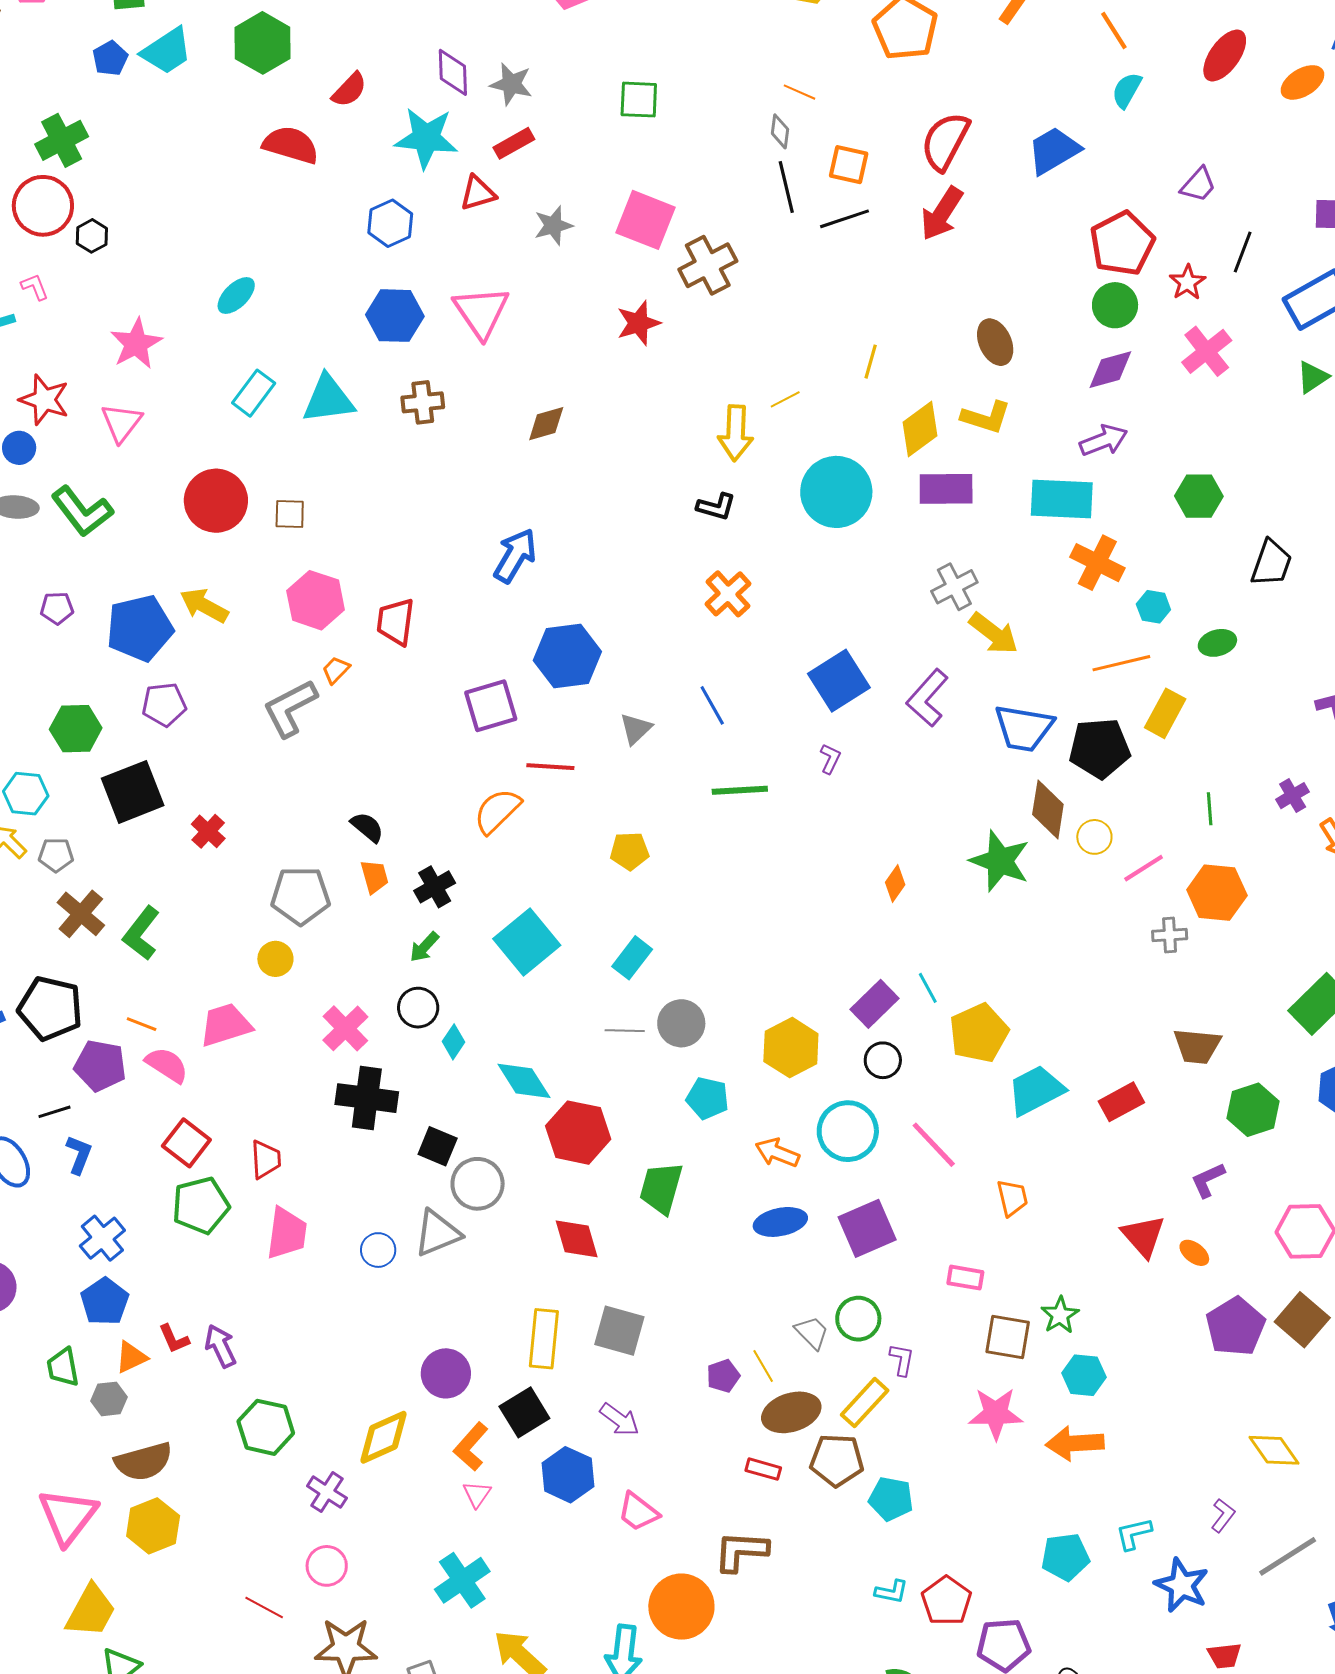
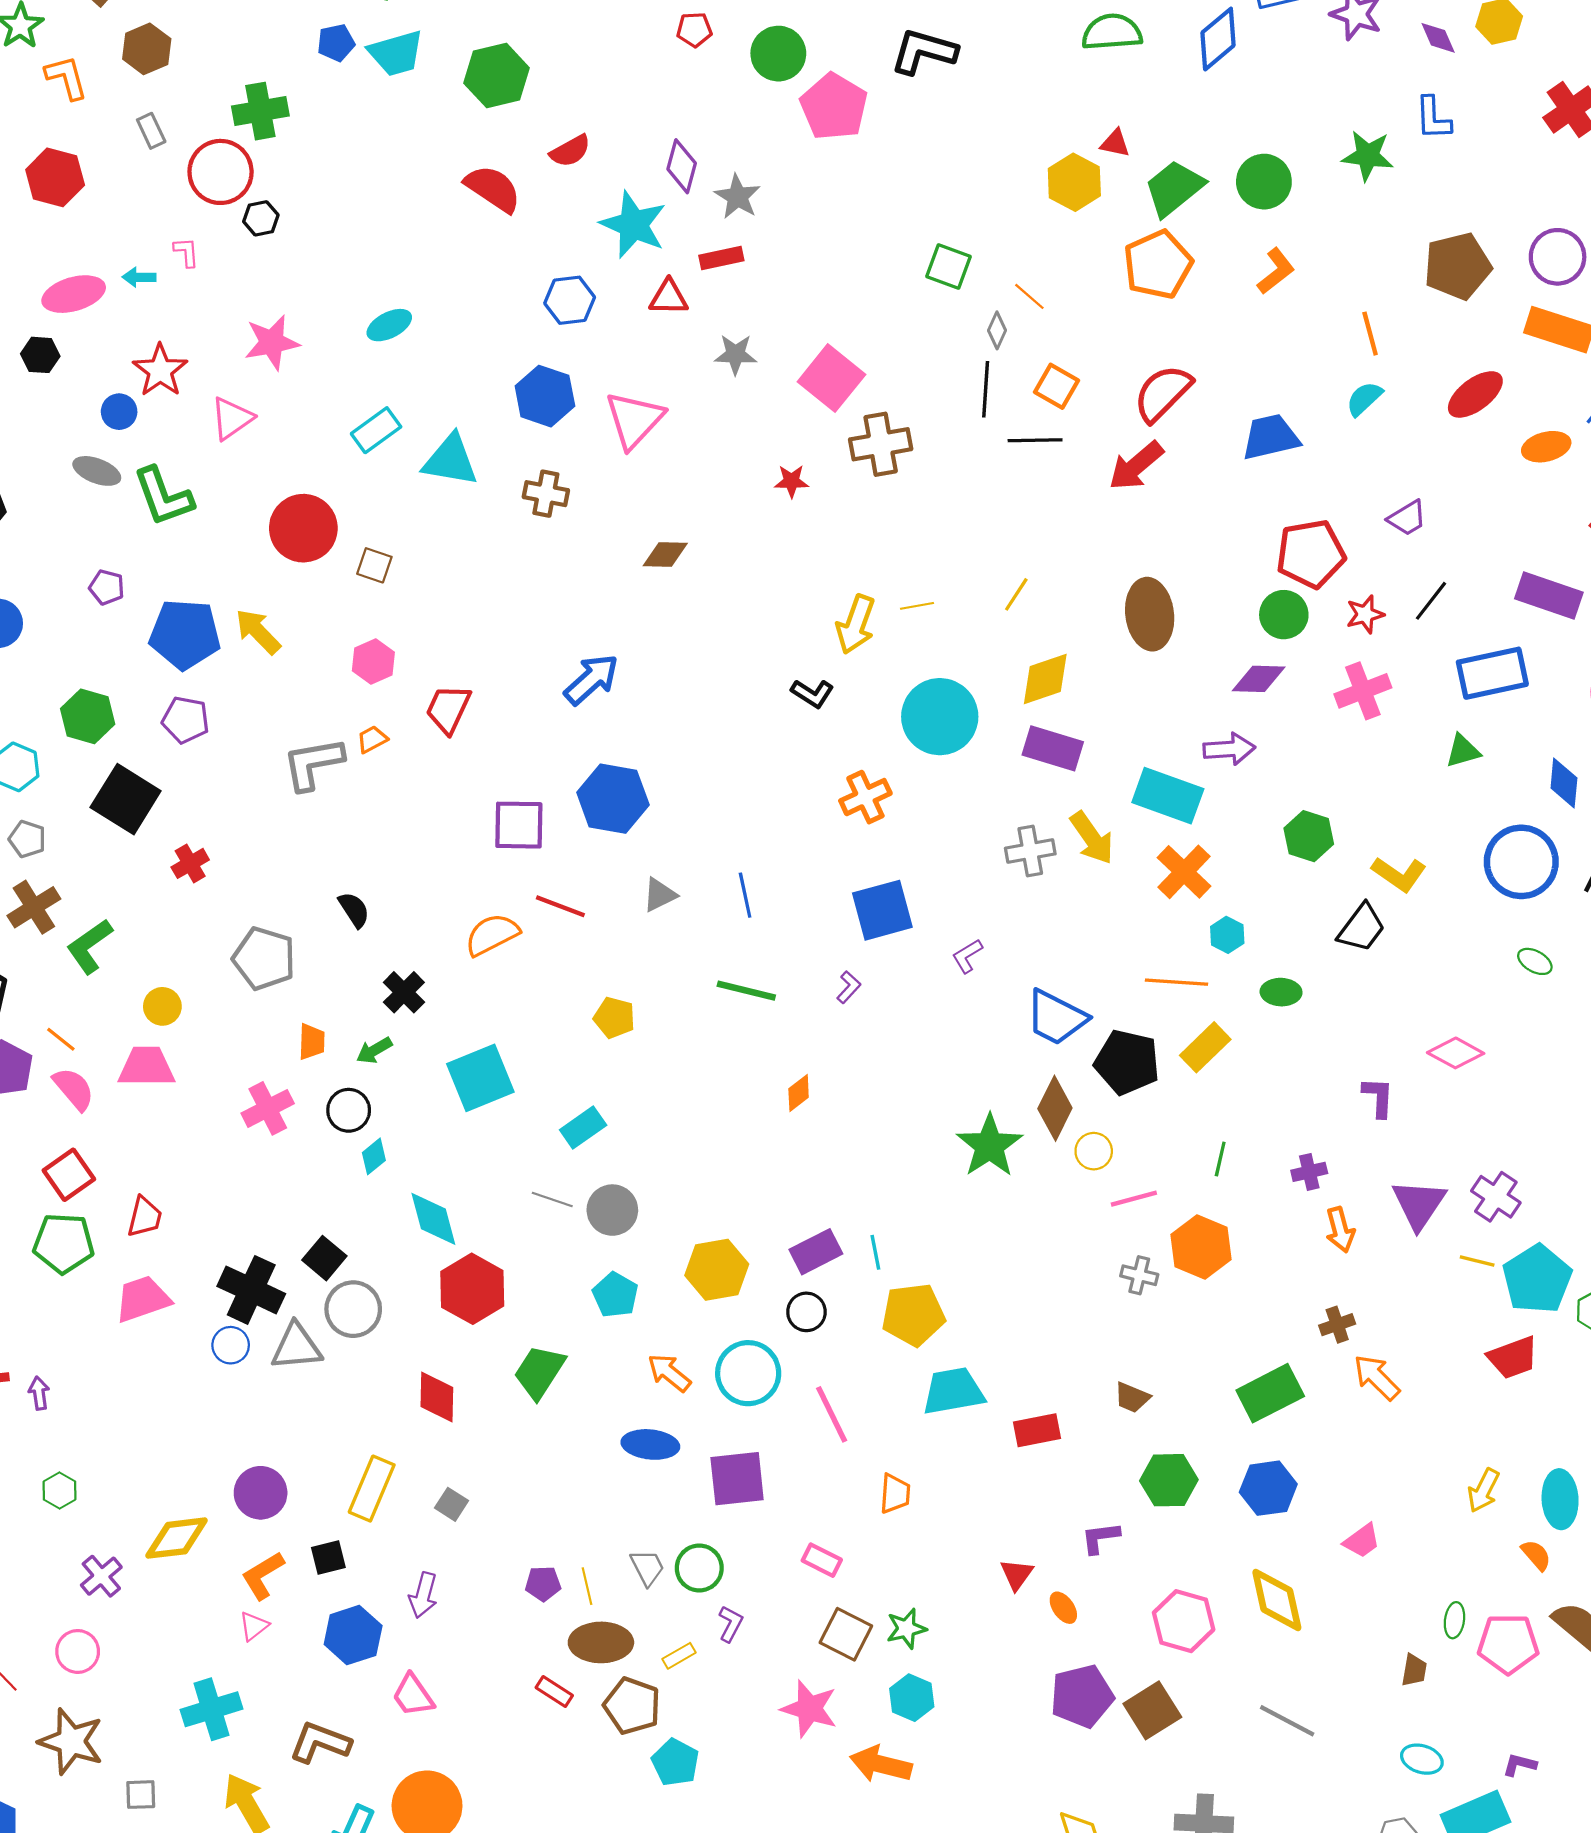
green square: (639, 100) -> (949, 266), moved
red star: (638, 323) -> (791, 481), size x0.7
brown ellipse: (995, 342) -> (1150, 614), size x1.4
yellow L-shape: (986, 417) -> (1399, 874), moved
orange cross: (728, 594) -> (865, 797), moved
pink hexagon: (316, 600) -> (373, 662), size x0.7
yellow arrow: (994, 633) -> (1092, 838), moved
purple L-shape: (927, 698) -> (967, 956), size x0.6
black square: (133, 792) -> (126, 799), turned 36
orange trapezoid: (375, 877) -> (312, 1042), moved
orange diamond: (895, 884) -> (799, 1093), moved
black cross: (435, 887) -> (404, 992), turned -33
yellow circle: (275, 959) -> (162, 1006), moved
brown trapezoid: (1197, 1046) -> (1132, 1398), size x0.7
black cross: (367, 1098) -> (251, 1290), moved
pink trapezoid: (287, 1233) -> (143, 1299), turned -134
red triangle: (1143, 1236) -> (1017, 1574), size x0.7
gray square: (619, 1331) -> (452, 1504), size x0.6
purple arrow: (220, 1346) -> (39, 1393), size x0.7
yellow rectangle: (865, 1403) -> (679, 1656), size x0.6
black square: (524, 1412) -> (328, 1558), size x0.7
purple arrow: (619, 1420) -> (423, 1595), turned 51
green hexagon: (266, 1427) -> (59, 1491), size x0.6
brown L-shape: (741, 1551) -> (320, 1742), moved

